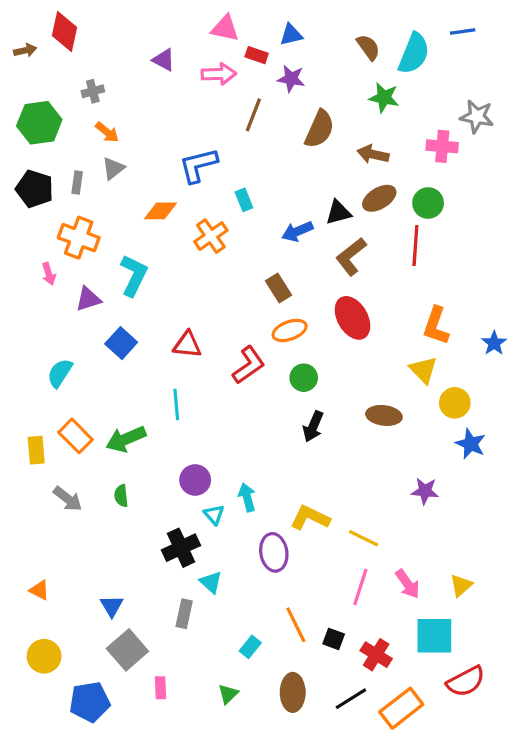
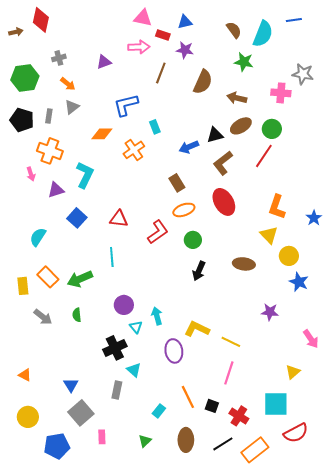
purple triangle: (164, 60) -> (104, 62), moved, turned -49
red line: (415, 245) -> (264, 156), turned 30
pink arrow: (408, 584) -> (311, 339), moved

